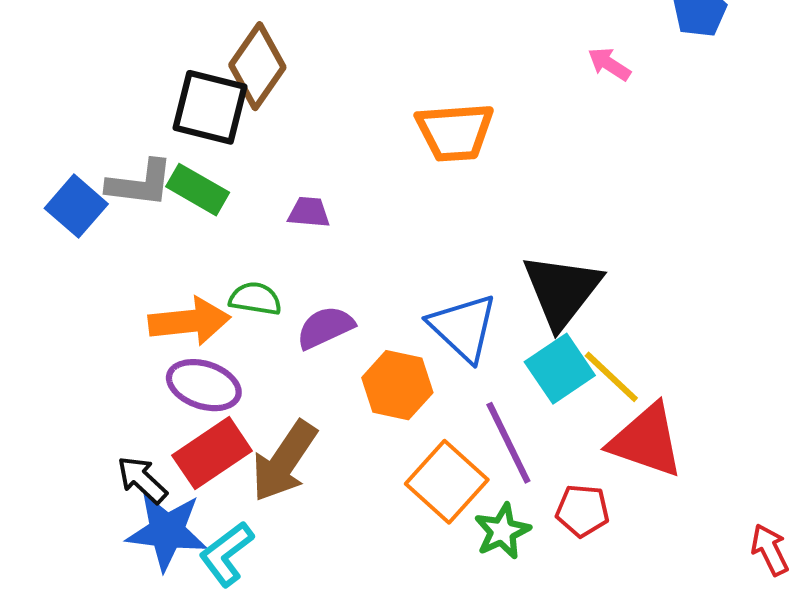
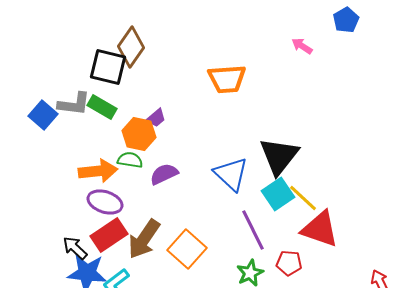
purple trapezoid: (309, 212) -> (156, 118), turned 135
orange hexagon: (397, 385) -> (139, 134), moved
orange square: (447, 482) -> (187, 249), moved

